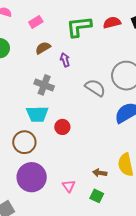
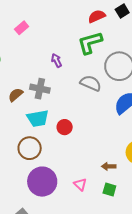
green L-shape: (79, 27) -> (90, 43), moved
brown semicircle: (43, 48) -> (16, 95), moved

